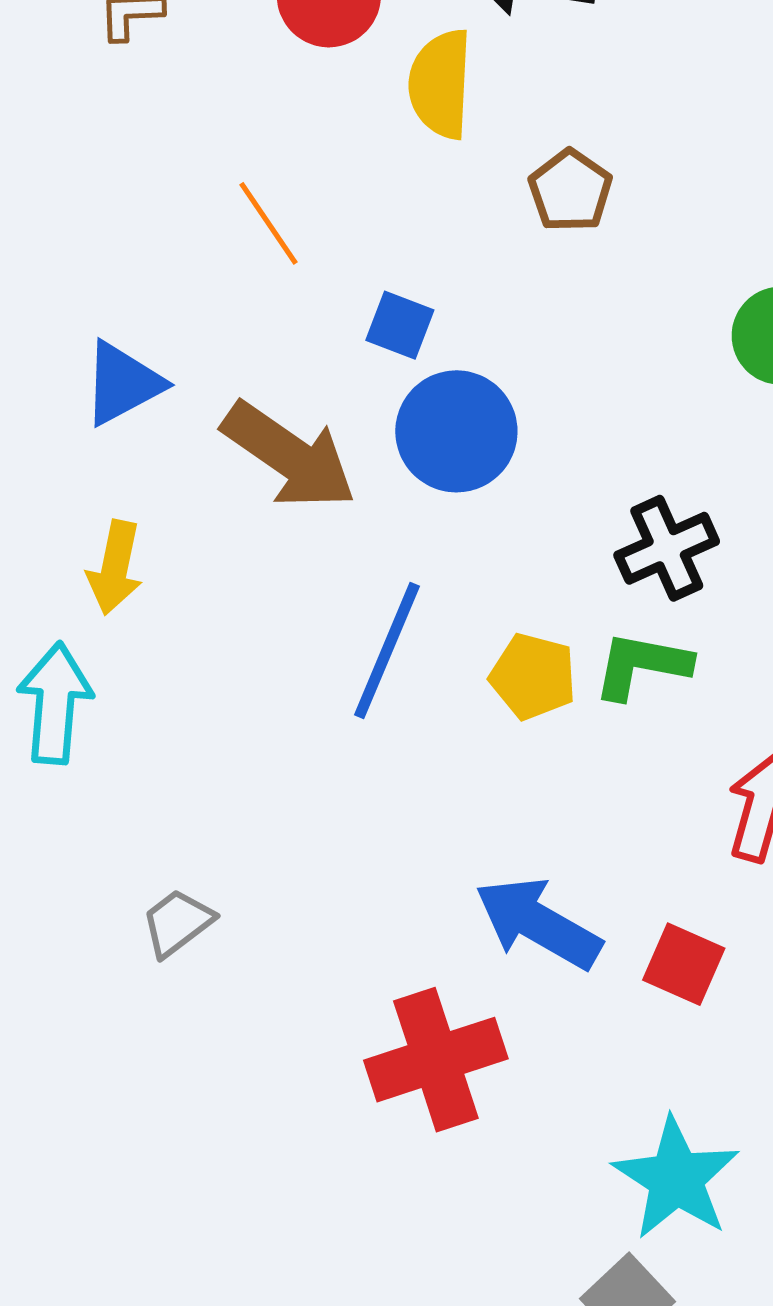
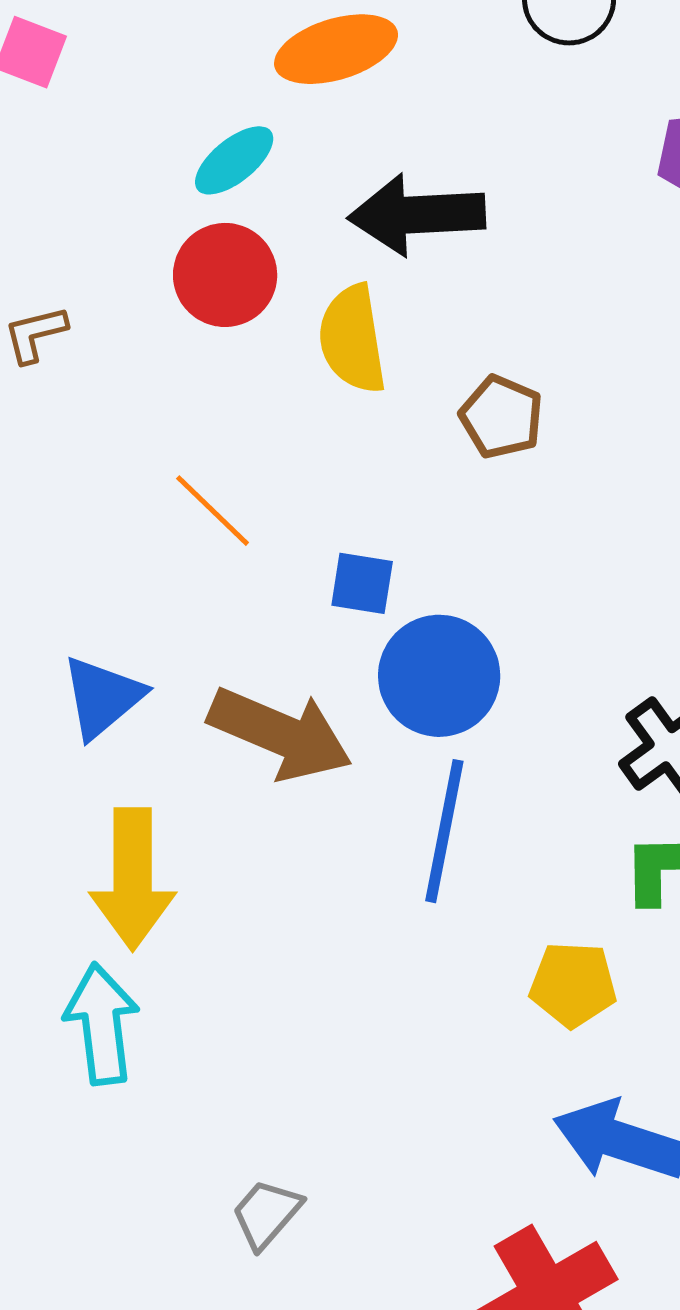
yellow arrow: (115, 568) -> (133, 879), size x1.5
blue line: (387, 651) -> (444, 831), moved
yellow pentagon: (533, 676) -> (573, 984), moved

